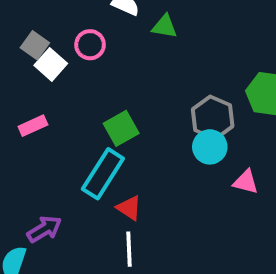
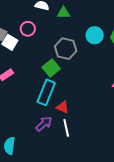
gray hexagon: (213, 118) -> (66, 49), moved
cyan circle: (210, 147) -> (95, 35), moved
purple arrow: (44, 229) -> (44, 124), moved

